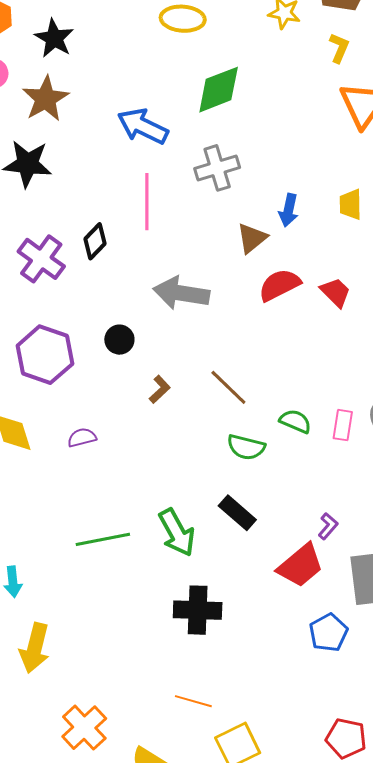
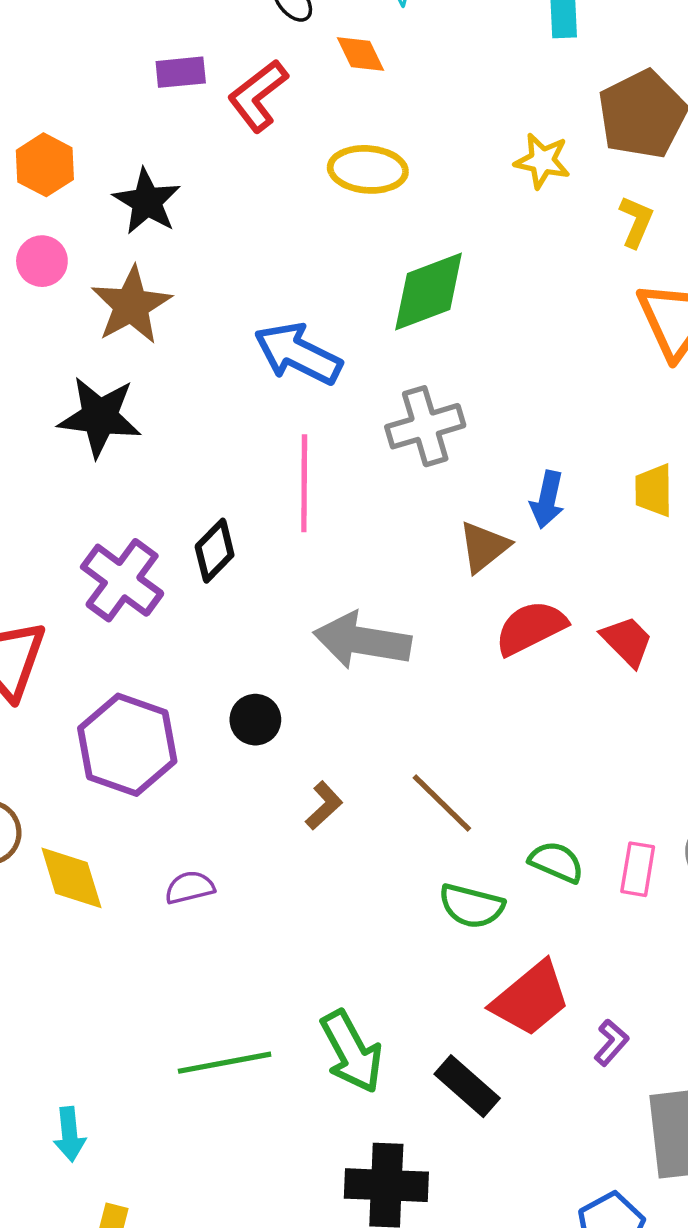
black rectangle: (237, 513) -> (467, 1086), moved
red trapezoid: (300, 566) -> (531, 999), moved

